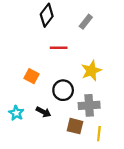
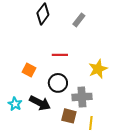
red line: (59, 48) -> (60, 55), moved
yellow star: (91, 71) -> (98, 69), moved
black arrow: (43, 112) -> (40, 103), size x1.5

